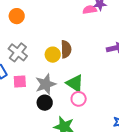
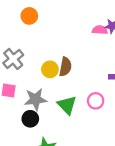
orange circle: (17, 16) -> (29, 16), moved
pink circle: (79, 99) -> (96, 101), moved

